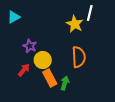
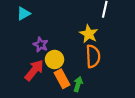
yellow star: (75, 24) -> (89, 34), moved
red arrow: (24, 70) -> (34, 70), size x1.5

